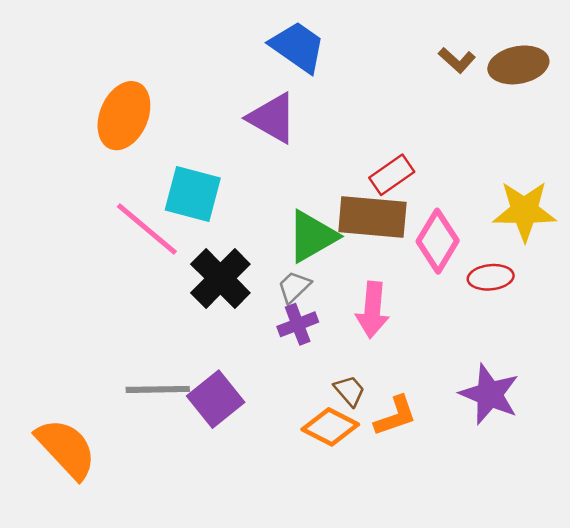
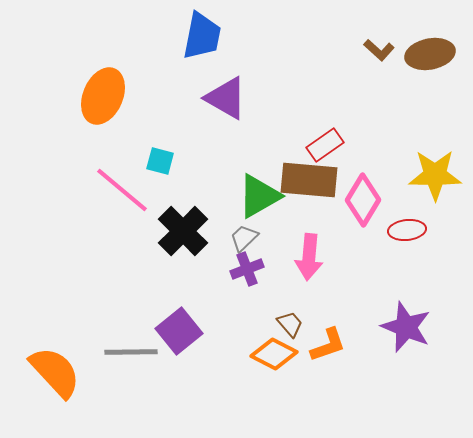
blue trapezoid: (298, 47) -> (202, 36), moved, turned 66
cyan square: (193, 194) -> (160, 161), size x0.6
gray line: (158, 389) -> (131, 352), moved

